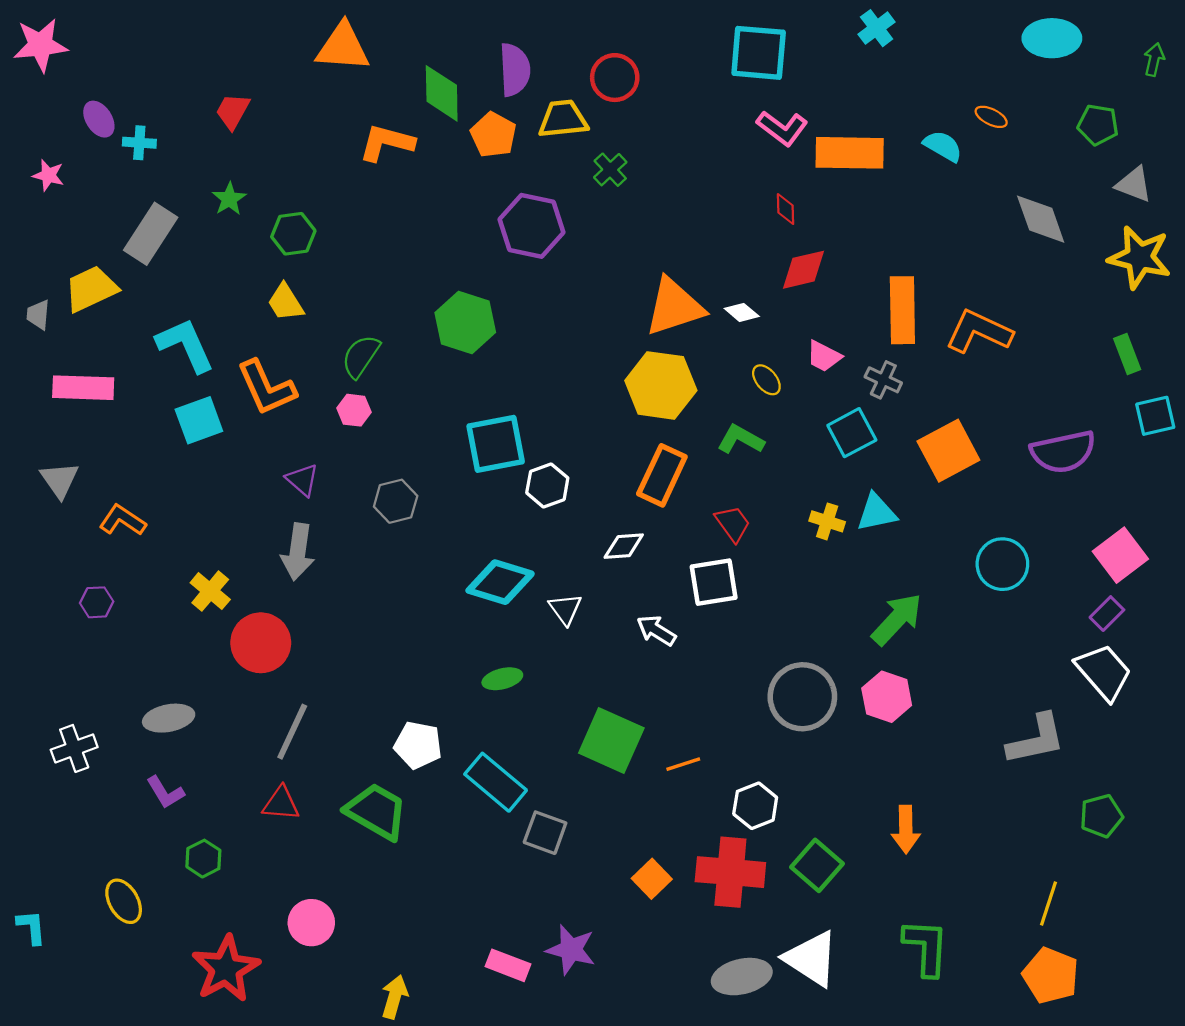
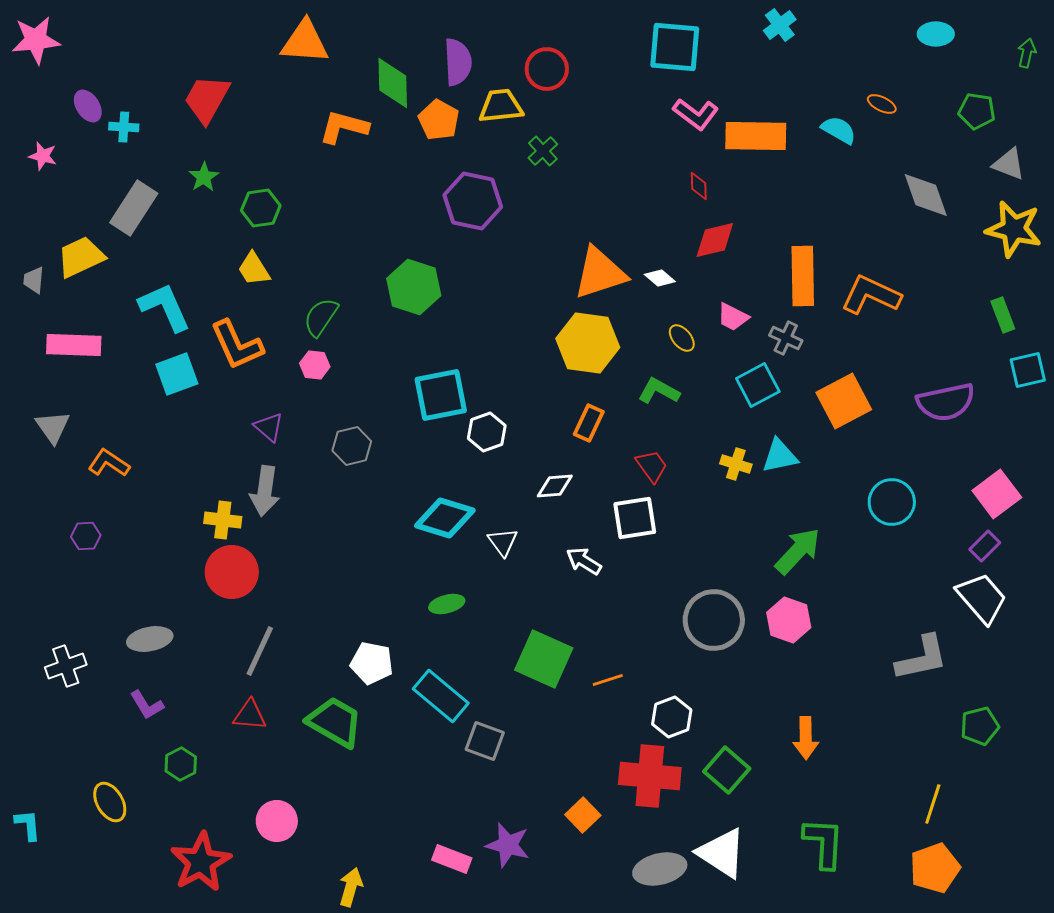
cyan ellipse: (1052, 38) -> (936, 34), size x0.7
red trapezoid: (233, 111) -> (207, 99), size x1.5
orange rectangle: (662, 475) -> (589, 423), size x0.7
yellow cross: (210, 591) -> (223, 520), moved, turned -33
orange square: (652, 879) -> (583, 815), moved
orange pentagon: (1051, 975) -> (935, 868), turned 30

